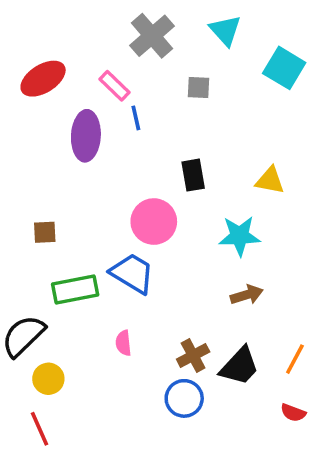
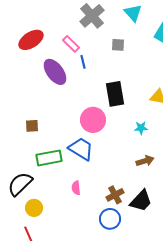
purple ellipse: (86, 136) -> (55, 72), turned -40
black rectangle: (193, 175) -> (115, 94), size x1.4
cyan star: (240, 236) -> (141, 128), size x0.6

